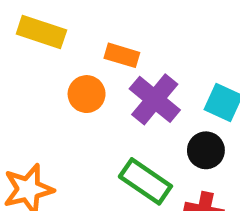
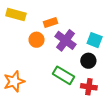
orange rectangle: (122, 55) -> (51, 22), turned -32

